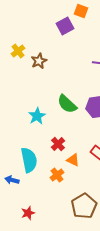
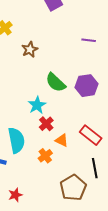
brown star: (39, 61) -> (30, 49), moved
cyan star: (37, 116) -> (37, 105), moved

